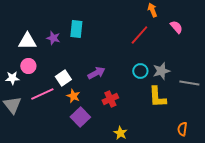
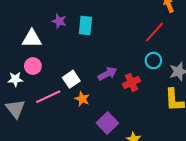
purple star: (53, 38) -> (59, 21), moved
cyan circle: (140, 71) -> (153, 61), moved
red cross: (110, 99) -> (131, 82), moved
purple square: (80, 117) -> (107, 123), moved

